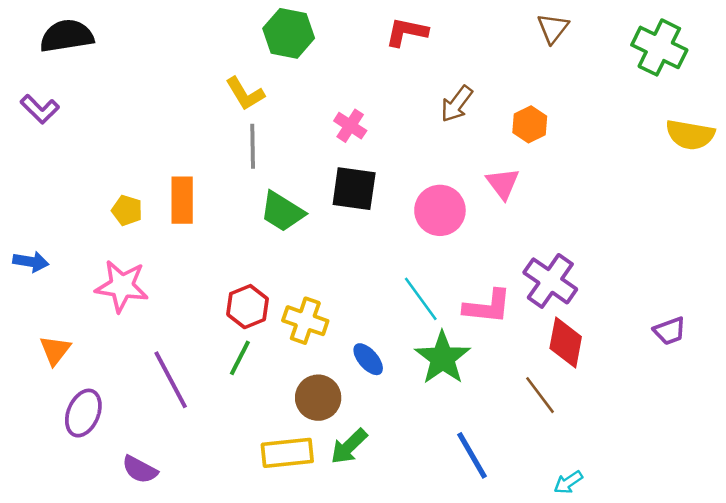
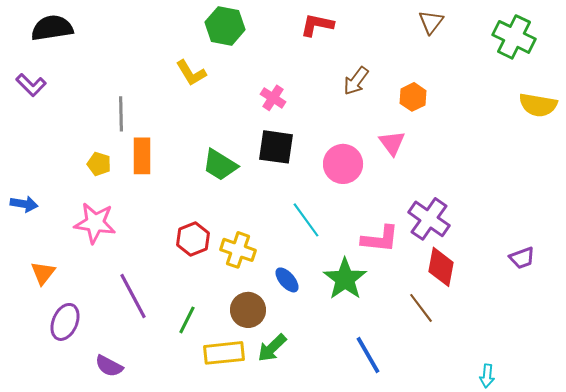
gray line: (253, 146) -> (121, 114), moved
cyan line: (421, 299) -> (306, 220), moved
green line: (240, 358) -> (187, 320), moved
cyan arrow: (568, 482) -> (487, 376), moved, turned -50

